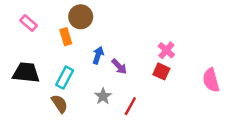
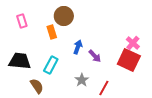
pink rectangle: (29, 23) -> (22, 21), turned 32
red square: (161, 71) -> (129, 60), size x1.6
brown semicircle: (60, 104) -> (37, 86), moved

